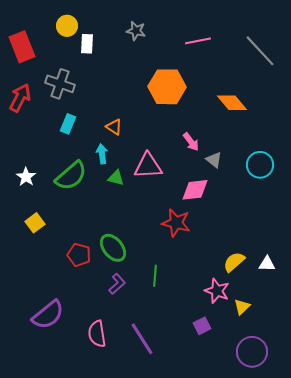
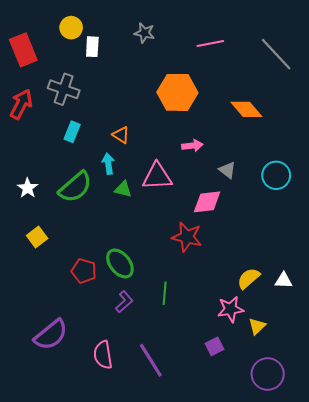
pink arrow: (191, 142) -> (192, 146), moved, turned -60
pink star: (217, 291) -> (230, 309), turned -30

